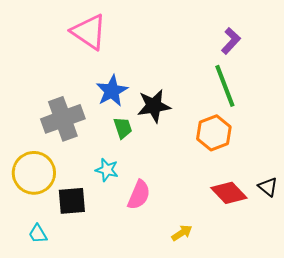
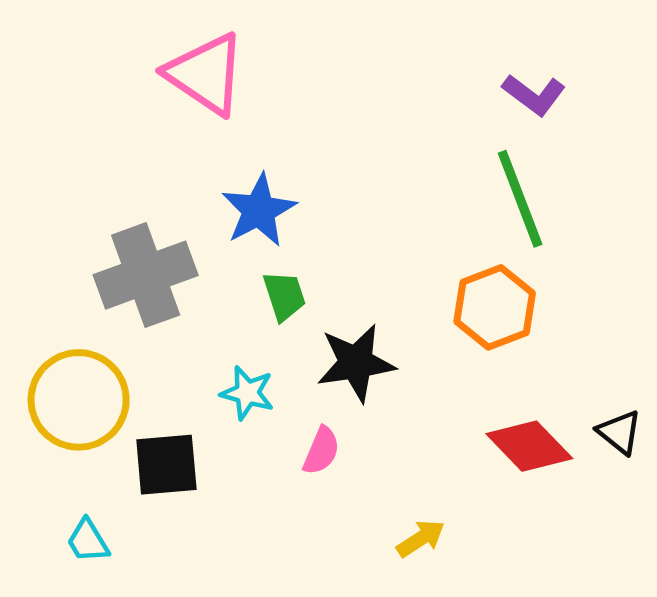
purple L-shape: (231, 41) -> (534, 95), turned 84
black star: (154, 106) -> (356, 363), moved
pink semicircle: (139, 195) -> (321, 451), size x0.7

